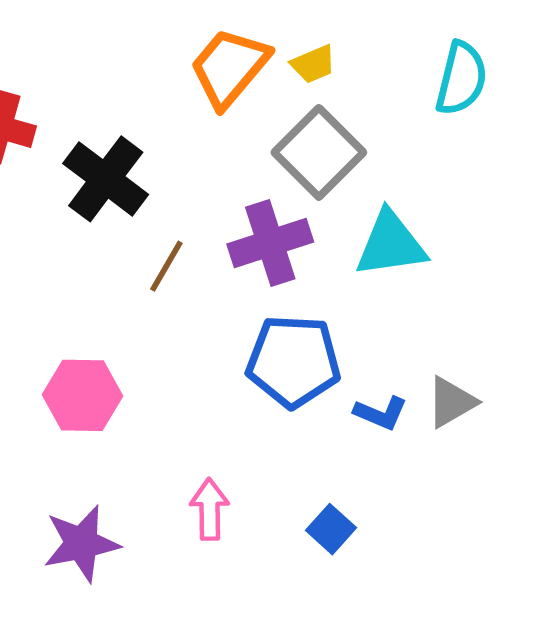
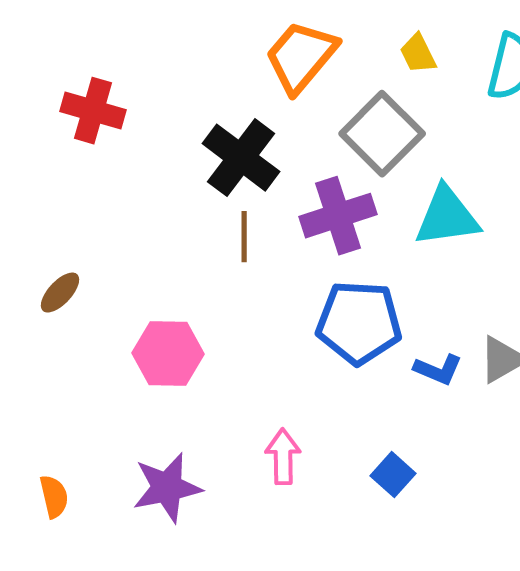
yellow trapezoid: (313, 64) -> (418, 54), moved, turned 87
black cross: (106, 179) -> (241, 158), moved
brown line: (166, 266) -> (244, 237), turned -30

